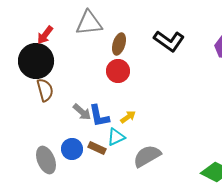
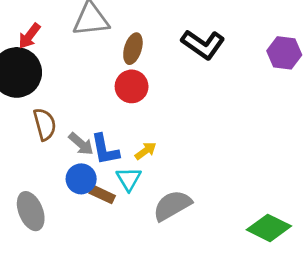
brown semicircle: (45, 90) -> (45, 124), moved
cyan triangle: (116, 137) -> (129, 179), turned -36
blue circle: (72, 149) -> (81, 179), moved

